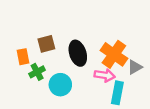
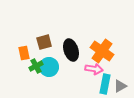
gray triangle: (135, 67) -> (120, 86), moved
cyan circle: (60, 85) -> (49, 67), moved

